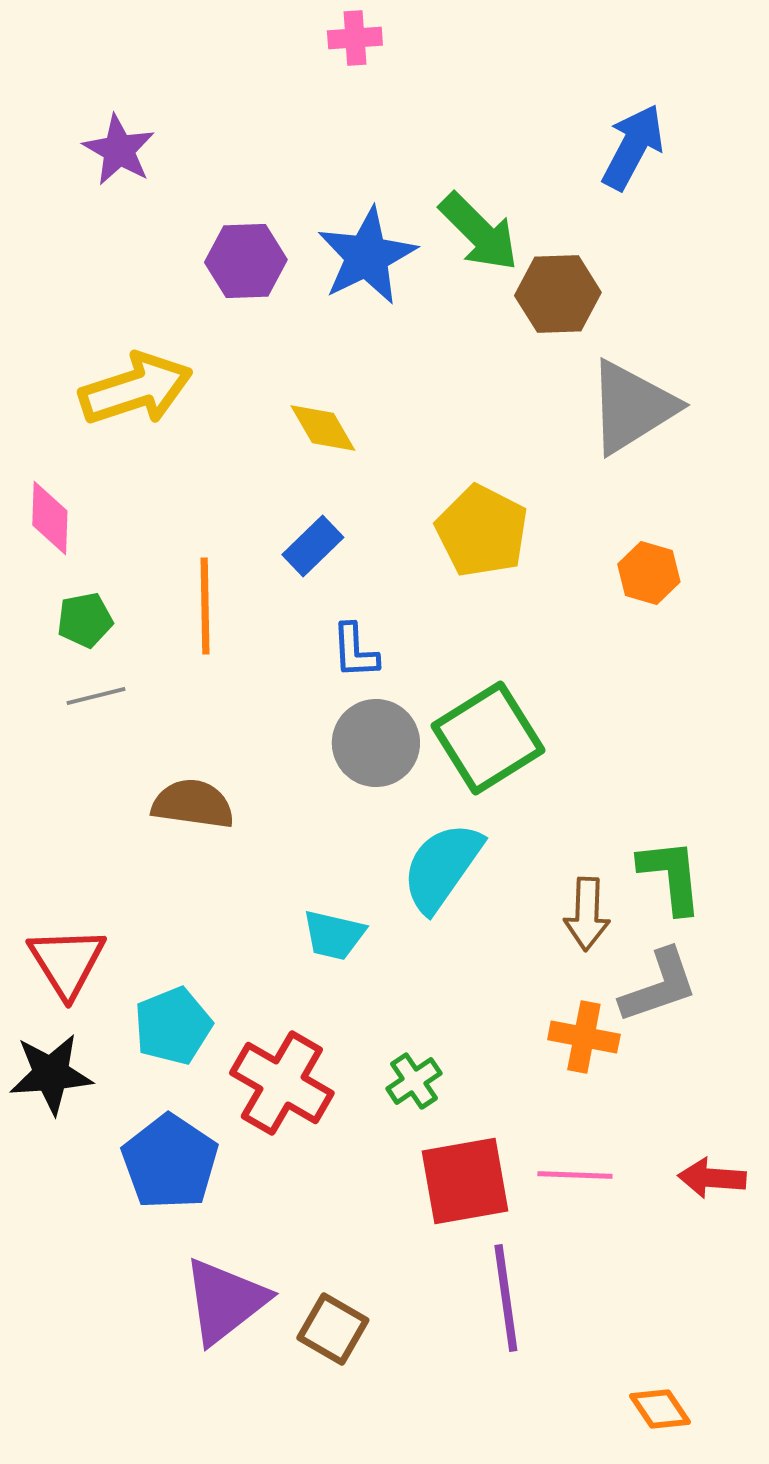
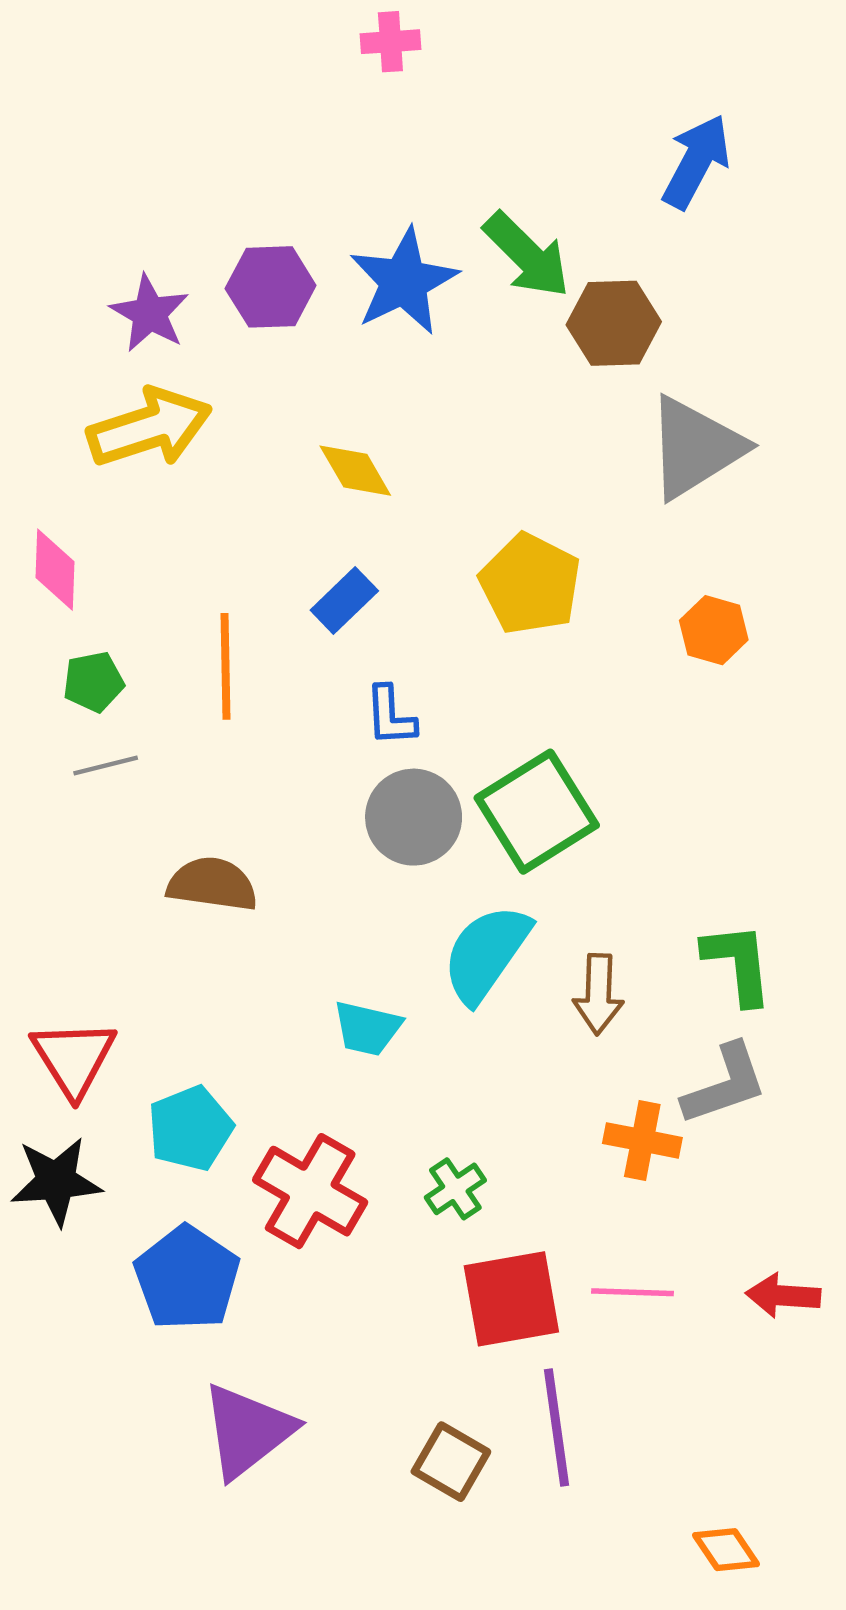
purple star: (119, 150) -> (150, 313), moved
brown arrow: (587, 914) -> (598, 994), moved
brown square: (333, 1329) -> (451, 1462), moved

